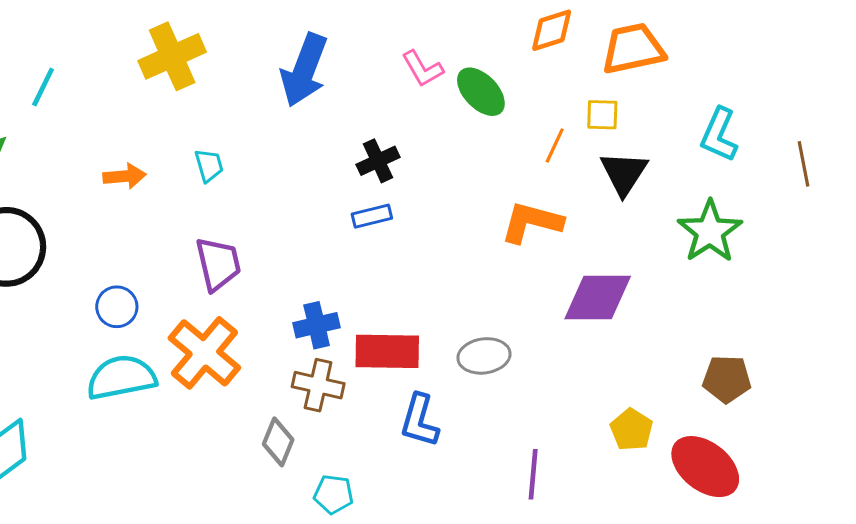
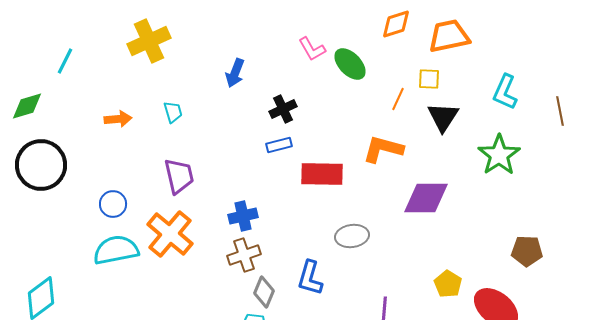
blue arrow: (304, 70) -> (235, 73), moved, size x0.6
red rectangle: (387, 351) -> (322, 174), moved
brown pentagon: (727, 379) -> (527, 251), moved
brown cross: (318, 385) -> (244, 255), turned -32
gray diamond: (278, 442) -> (264, 292), moved

